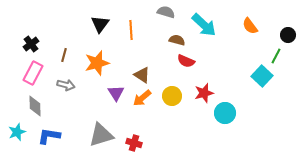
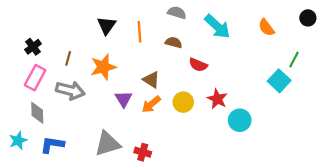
black circle: (288, 35) -> (308, 18), moved
brown semicircle: (177, 40) -> (174, 42), moved
gray arrow: (66, 85) -> (70, 90), size x1.5
red star: (204, 93) -> (217, 99), turned -30

